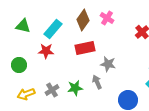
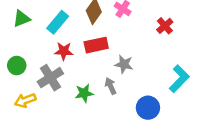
green triangle: (23, 26) -> (22, 19), turned -35
red star: (46, 51) -> (64, 51), moved
gray cross: (52, 90) -> (50, 78), moved, size x1.5

